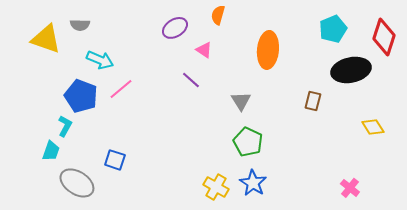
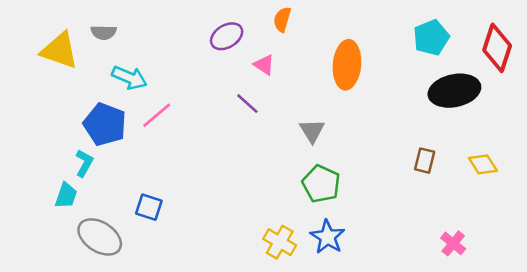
brown rectangle: (313, 101) -> (425, 161), moved

